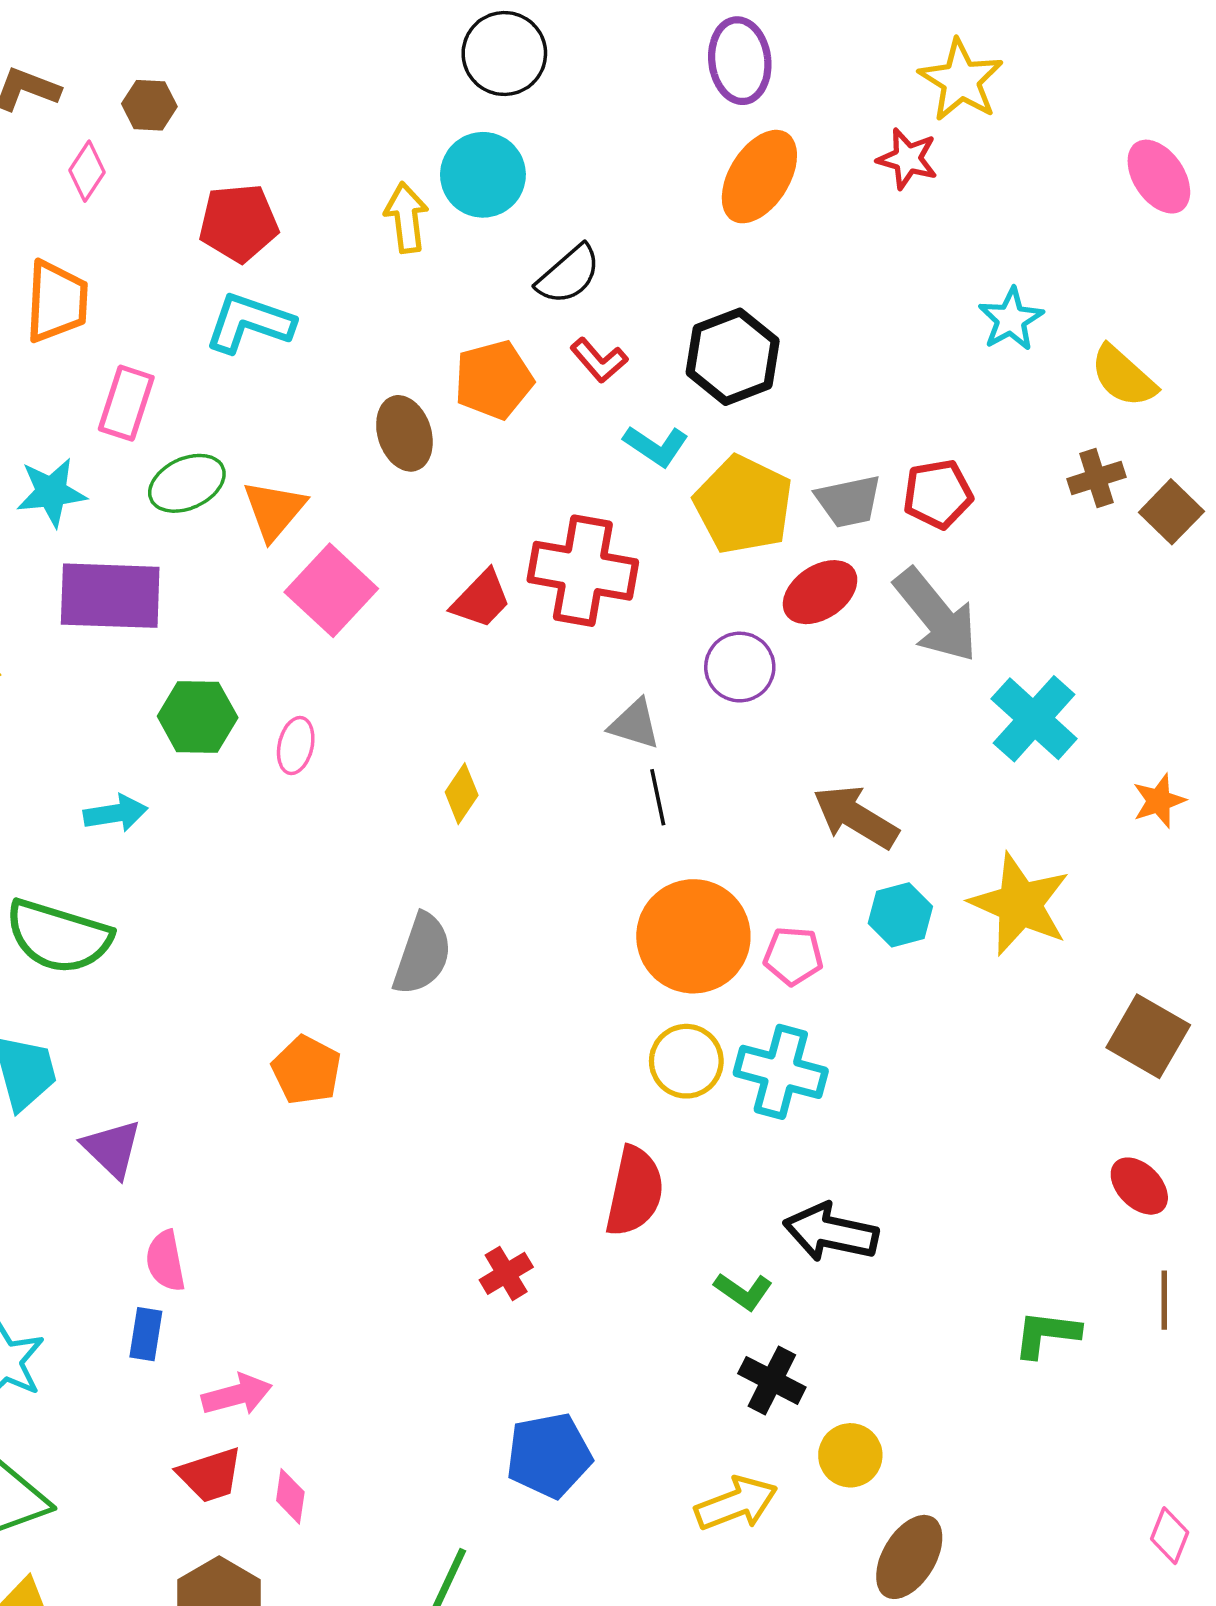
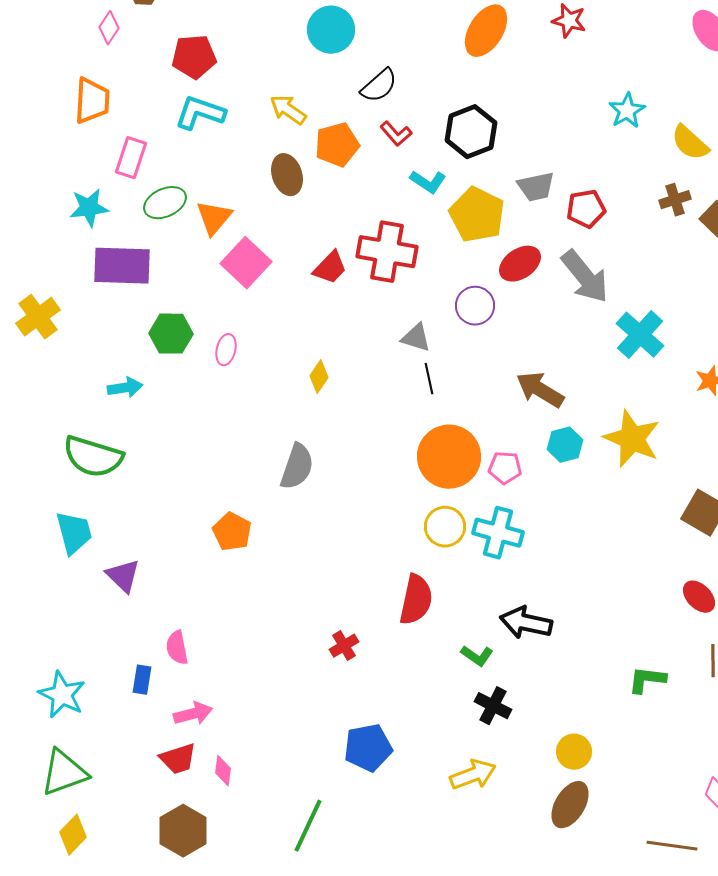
yellow arrow: (406, 218) -> (288, 110), moved, turned -48
gray trapezoid: (849, 501) -> (536, 187), moved
pink semicircle: (165, 1261) -> (177, 648), moved
yellow circle: (850, 1455) -> (574, 752), moved

